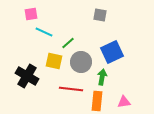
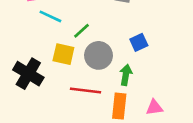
blue square: (112, 52) -> (139, 42), size x0.6

